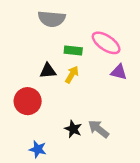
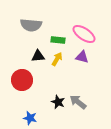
gray semicircle: (52, 19) -> (31, 25), moved
purple triangle: (119, 72) -> (82, 57), moved

